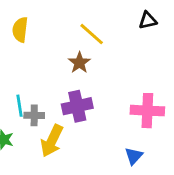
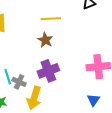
yellow line: (92, 34) -> (51, 19), turned -36
gray cross: (34, 115) -> (19, 82), turned 32

